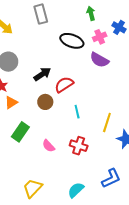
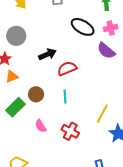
brown circle: (45, 102) -> (36, 94), moved
cyan line: (77, 112) -> (65, 96), moved

